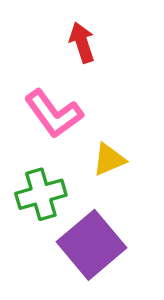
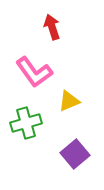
purple square: (91, 245) -> (75, 154), moved, size x0.7

